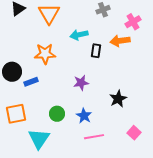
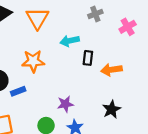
orange arrow: (120, 41) -> (111, 70), moved
purple star: (81, 83) -> (65, 104), moved

